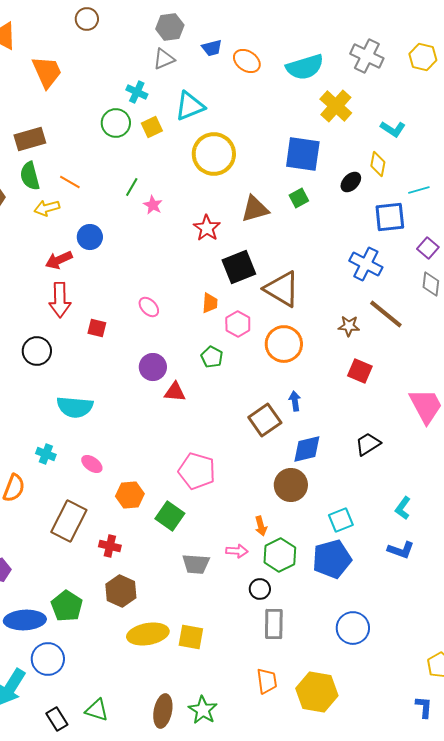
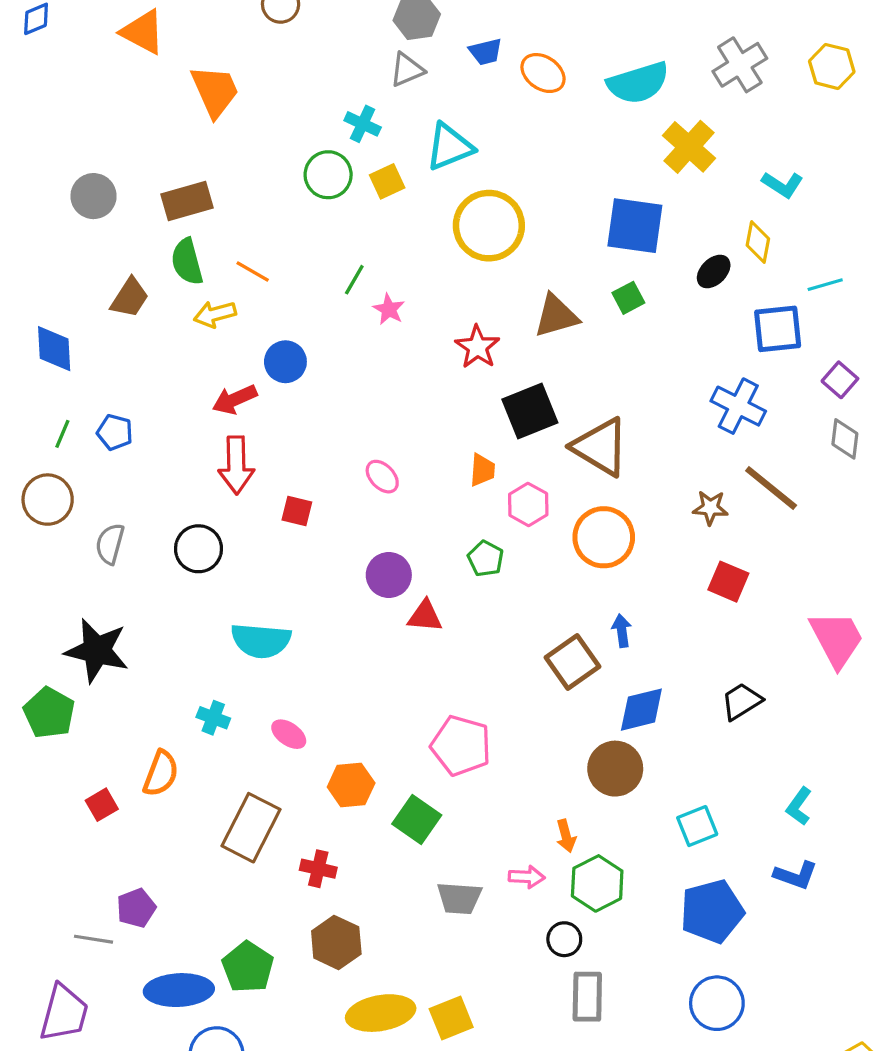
gray cross: (367, 56) -> (740, 65), turned 32
blue pentagon: (332, 559) -> (712, 911), moved
yellow square: (191, 637) -> (451, 1018), turned -32

